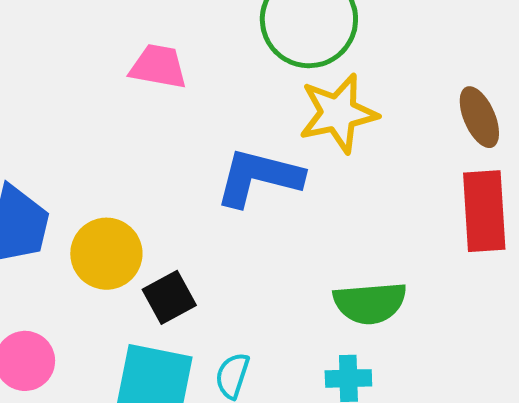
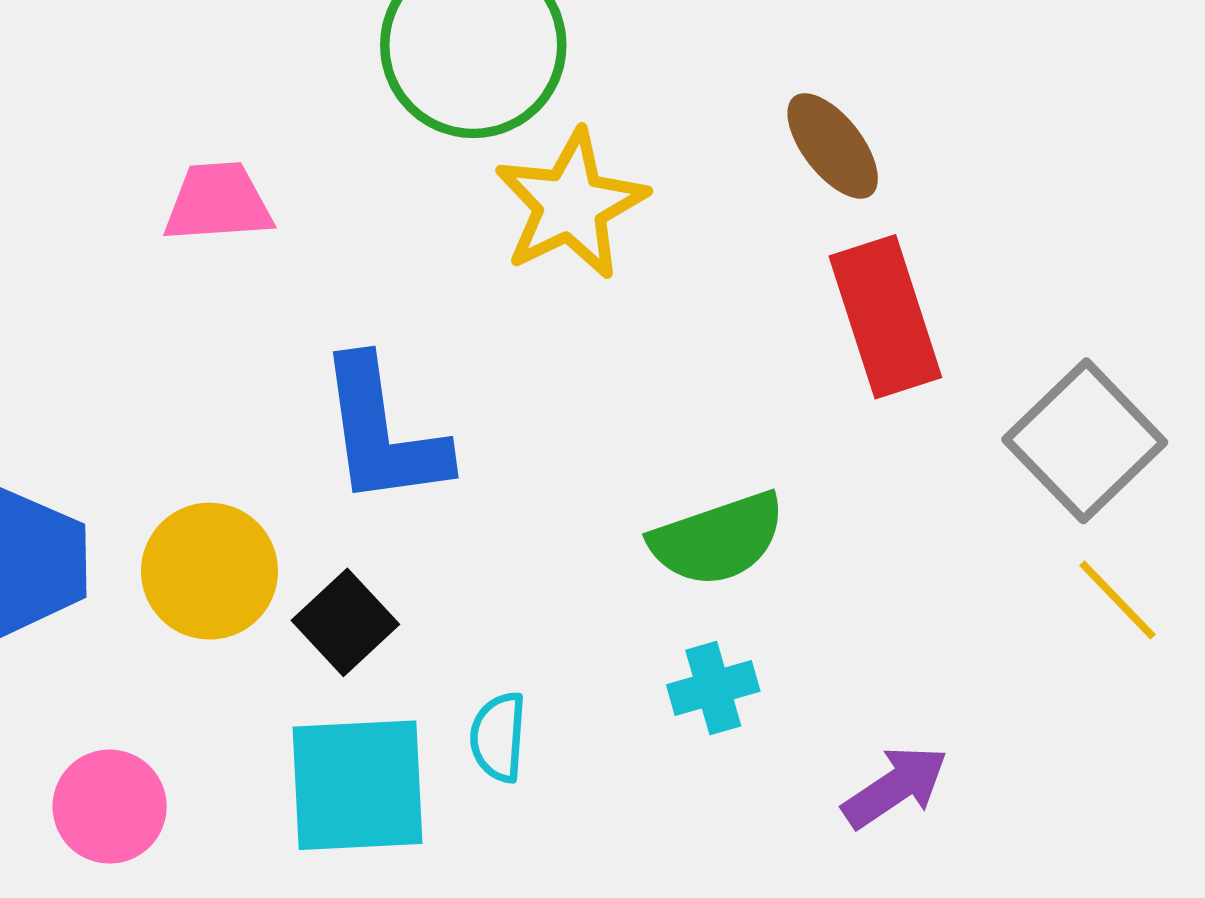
blue L-shape: (259, 177) -> (383, 432), moved, turned -98

